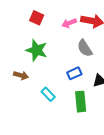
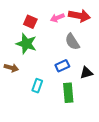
red square: (37, 18) -> (30, 22), moved
cyan rectangle: (48, 94) -> (37, 86), turned 64

